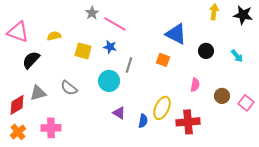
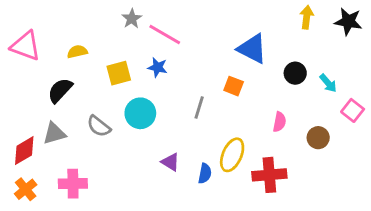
yellow square: (83, 51) -> (119, 73), turned -30
cyan arrow: (237, 56) -> (328, 83), moved
black semicircle: (31, 60) -> (60, 90), moved
gray line: (129, 65) -> (199, 108), moved
cyan circle: (109, 81) -> (140, 113), moved
pink square: (246, 103) -> (353, 110), moved

